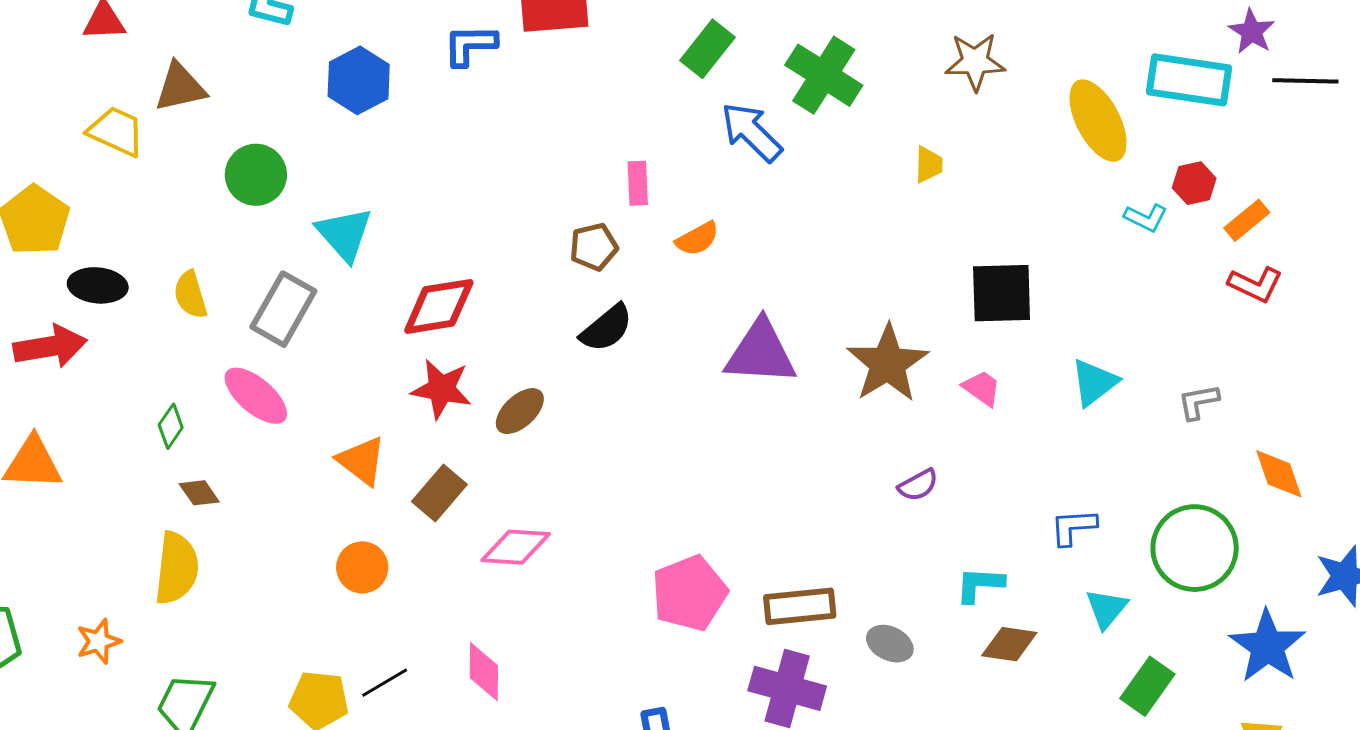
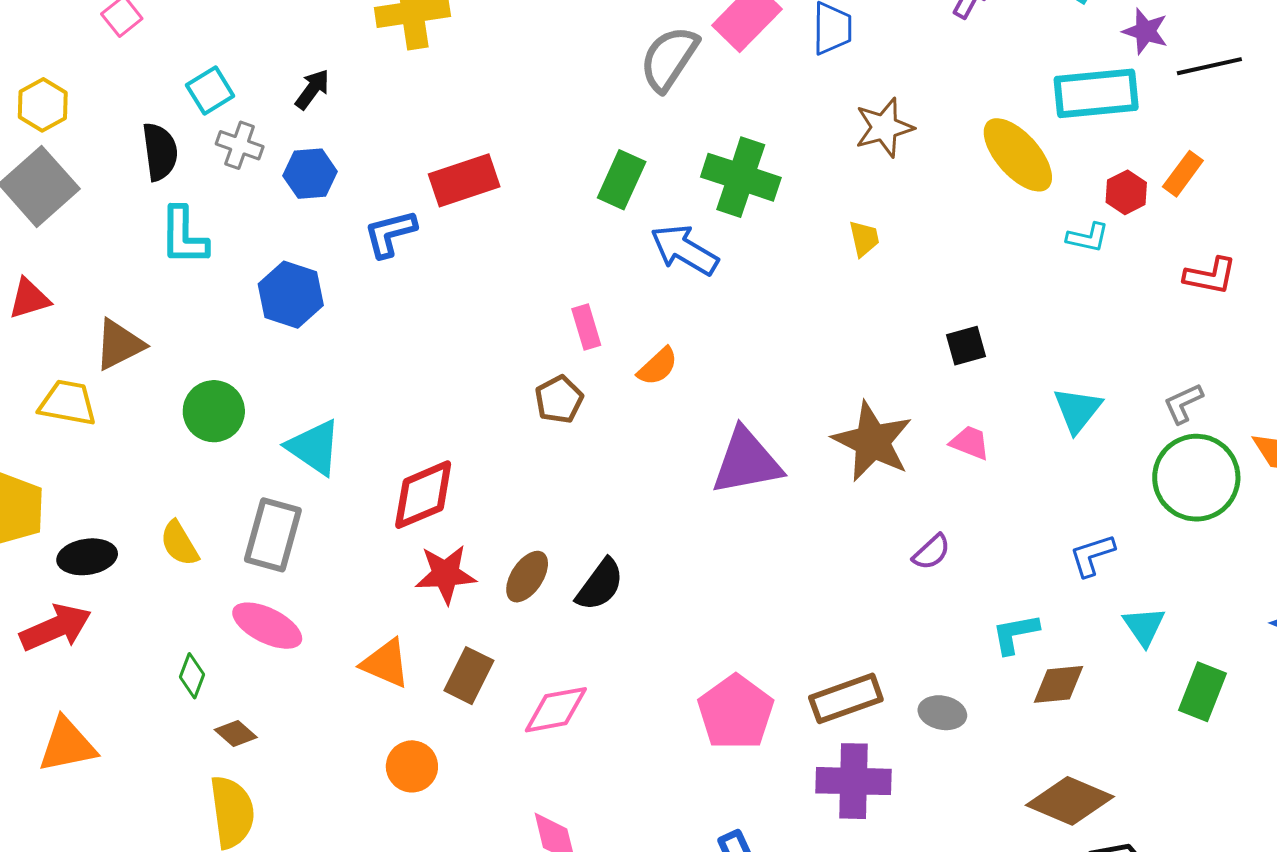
orange rectangle: (1247, 220) -> (1183, 174), moved
black square: (1002, 293) -> (966, 346), size x0.6
black semicircle: (607, 328) -> (600, 585), moved
green circle: (1195, 548) -> (1196, 478), moved

